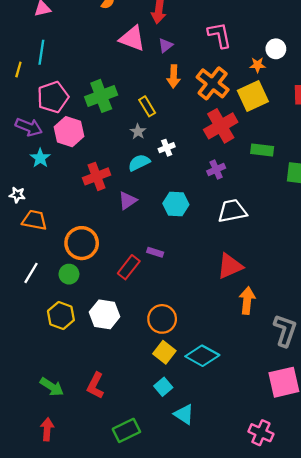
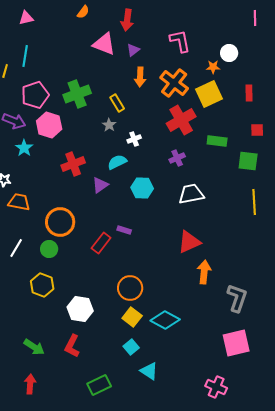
cyan semicircle: (139, 163) -> (117, 162), moved
white hexagon: (105, 314) -> (80, 309), moved

